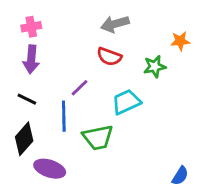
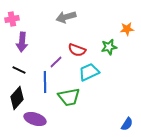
gray arrow: (115, 24) -> (66, 17), moved
pink cross: (31, 27) -> (12, 19), moved
red semicircle: (109, 57) -> (77, 50), moved

